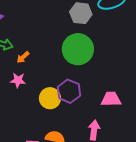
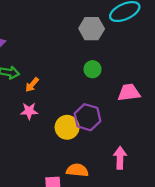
green circle: (78, 49) -> (92, 69), size x0.5
pink trapezoid: (111, 99) -> (129, 92), moved

